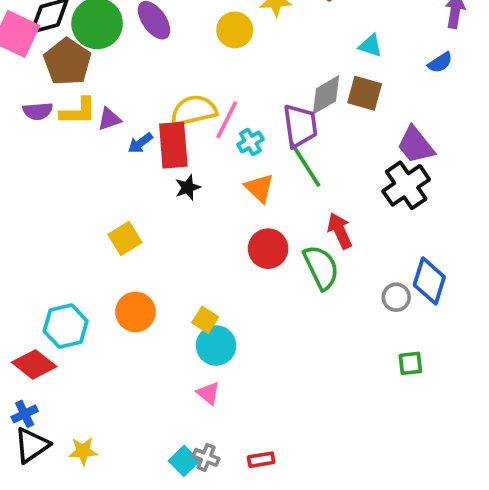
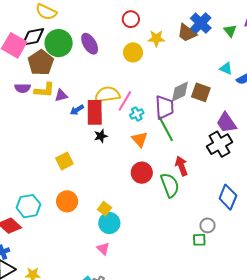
cyan triangle: (370, 46) -> (226, 68), moved
gray circle: (396, 297) -> (207, 225), moved
green square: (410, 363) -> (199, 240), moved

